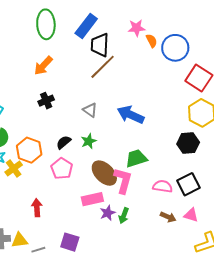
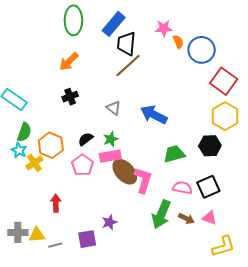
green trapezoid: (136, 158) -> (174, 154), moved
pink rectangle: (92, 199) -> (110, 156), moved
purple star: (108, 213) -> (110, 222), moved
green arrow: (124, 216) -> (161, 214), moved, size x1.8
purple square: (70, 242) -> (87, 239), turned -30

